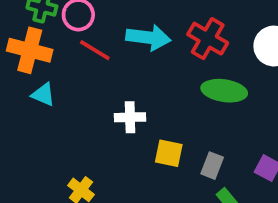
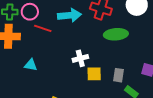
cyan triangle: (43, 95) -> (31, 65), moved
white cross: (130, 117) -> (80, 58), moved

